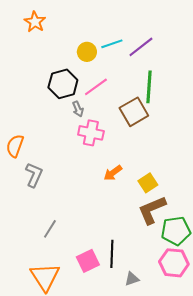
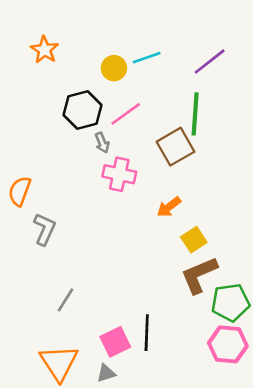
orange star: (35, 22) -> (45, 50), moved
purple line: (141, 47) -> (210, 62), moved
orange arrow: (113, 173) -> (169, 207), moved
gray triangle: (132, 279) -> (106, 373), moved

